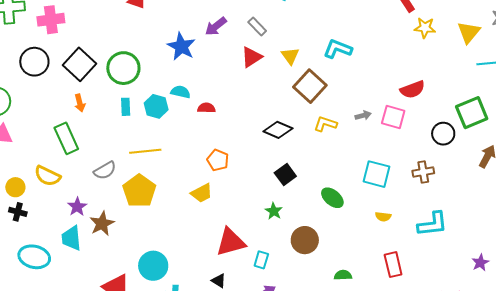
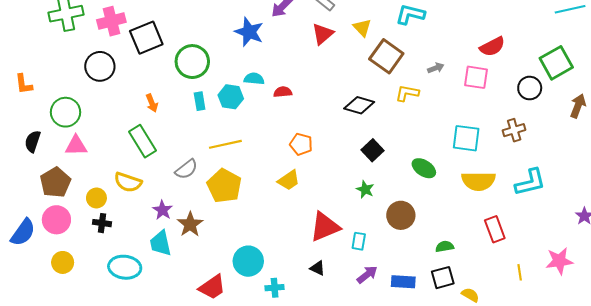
black square: (79, 64) -> (146, 38), moved, turned 32
gray arrow: (363, 115) -> (436, 68), moved
yellow semicircle: (383, 217) -> (478, 181), size x2.0

